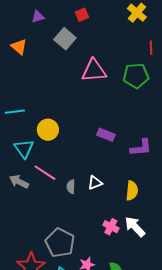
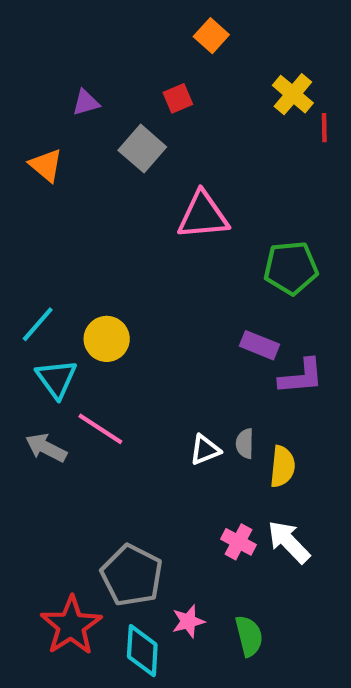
red line: (151, 48) -> (324, 128), moved
green pentagon: (136, 76) -> (291, 268), moved
cyan line: (15, 112) -> (38, 324), moved, turned -42
purple rectangle: (106, 135) -> (259, 345), moved
gray semicircle: (71, 187) -> (245, 444), moved

